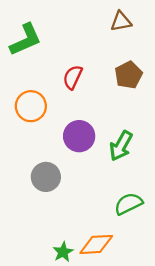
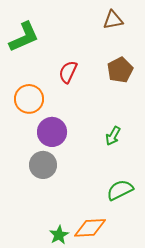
purple circle: (79, 136) -> (52, 132), moved
green arrow: (121, 146) -> (113, 136), size x0.7

